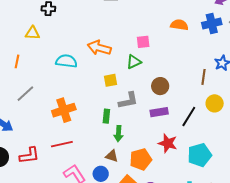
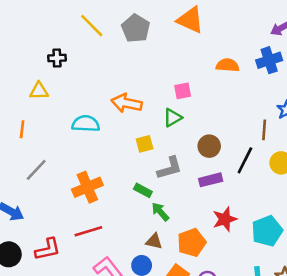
green rectangle: (106, 116) -> (143, 190), turned -64
black line: (189, 117) -> (245, 160), moved
green arrow: (118, 134) -> (160, 212), turned 140
red star: (168, 143) -> (225, 219), turned -30

